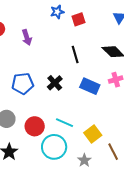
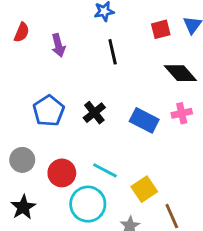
red square: (78, 19) -> (161, 29), moved
black line: (75, 54) -> (113, 52), moved
blue pentagon: (23, 84) -> (49, 111), turned -30

